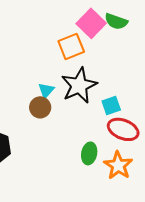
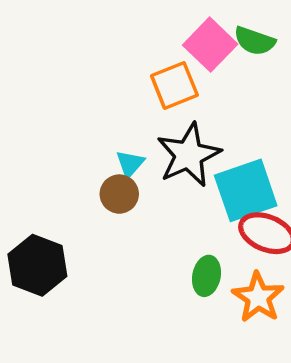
cyan square: (111, 105) -> (246, 190), size x1.8

